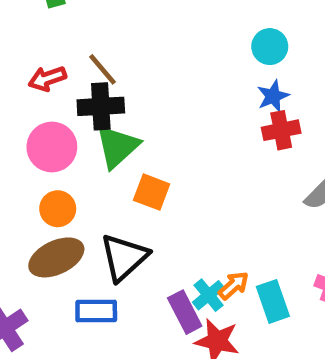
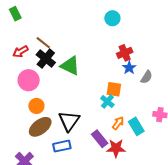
blue star: (273, 96) -> (129, 68), moved
black cross: (101, 106) -> (46, 59), turned -36
green triangle: (117, 147) -> (70, 66), moved, turned -40
orange square: (152, 192) -> (114, 89), moved
cyan cross: (209, 295) -> (107, 101), moved

